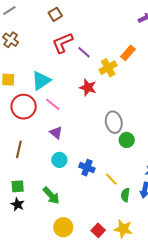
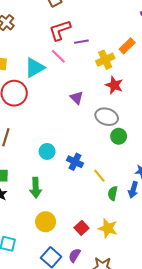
purple line: (84, 52) -> (81, 42), turned -56
red star: (88, 87) -> (114, 85), moved
pink line: (53, 104) -> (58, 56), moved
gray ellipse: (114, 122) -> (107, 117), turned -65
purple triangle: (56, 133) -> (77, 98), moved
green arrow: (51, 195) -> (36, 188), turned 36

